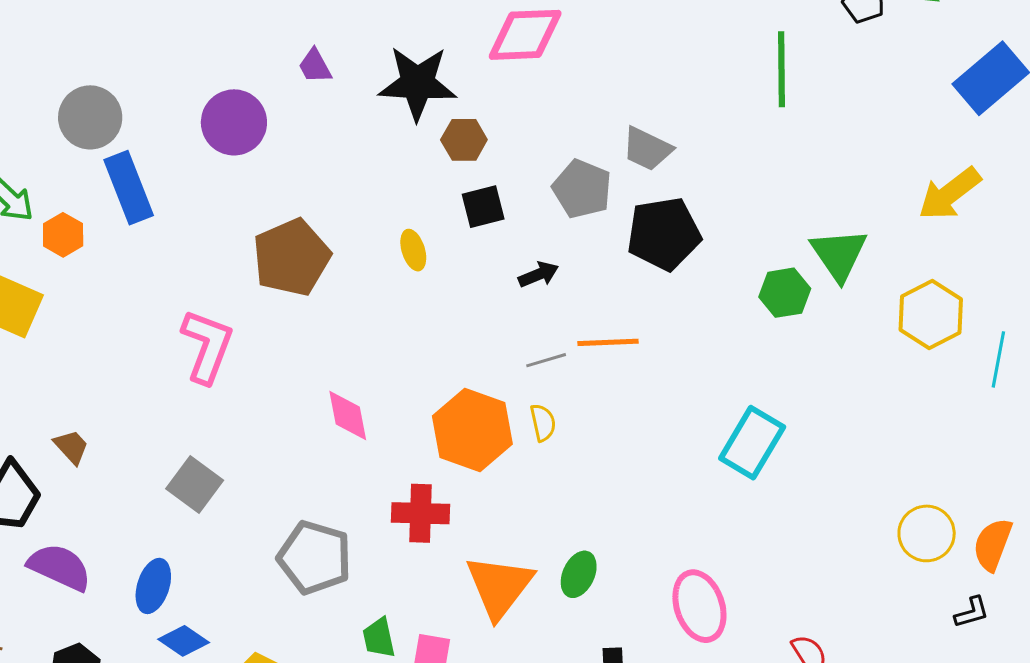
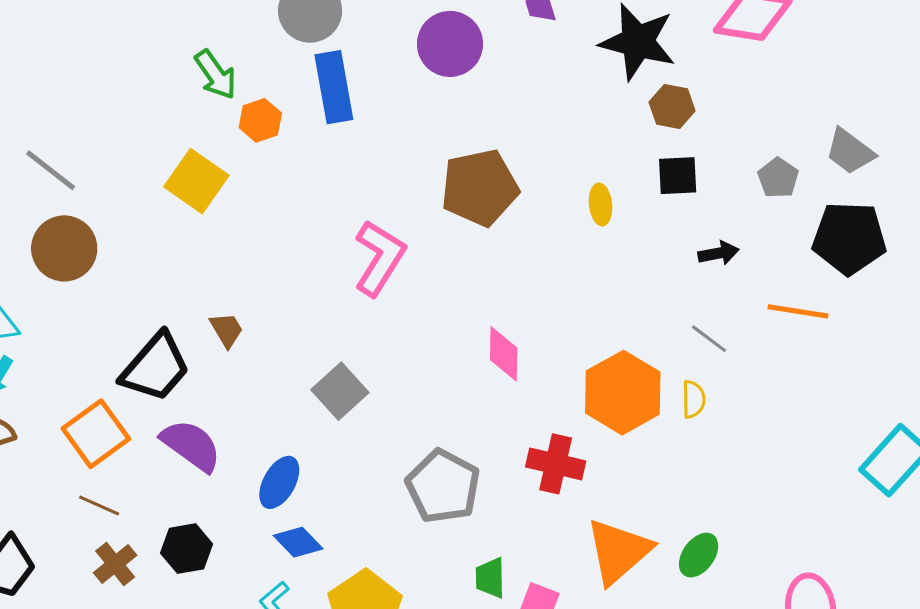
gray pentagon: (582, 189) -> (778, 178), size x0.7
orange line: (608, 342) -> (798, 311), moved
gray line: (546, 360) -> (709, 339), turned 42

